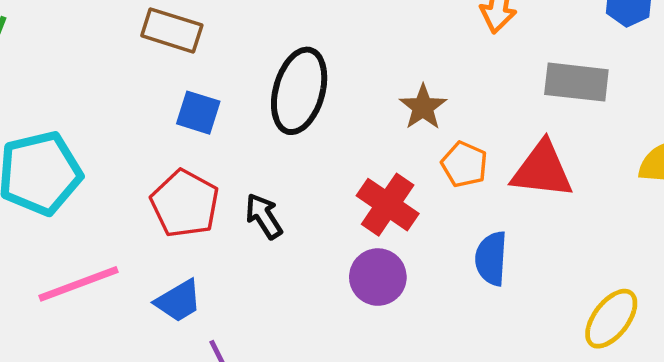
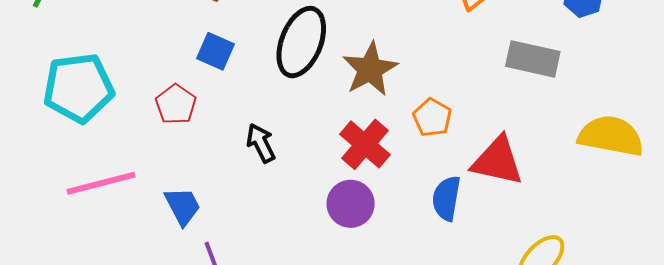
brown star: (423, 107) -> (370, 69), moved, size x1.4
red triangle: (542, 170) -> (497, 161), moved
red pentagon: (185, 204) -> (176, 104), moved, size x0.7
blue trapezoid: (178, 301) -> (183, 206), turned -93

